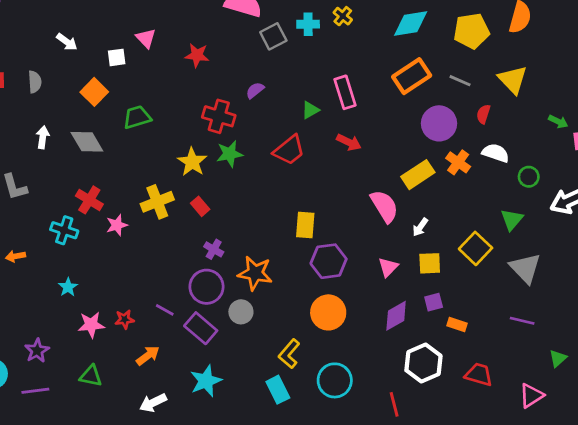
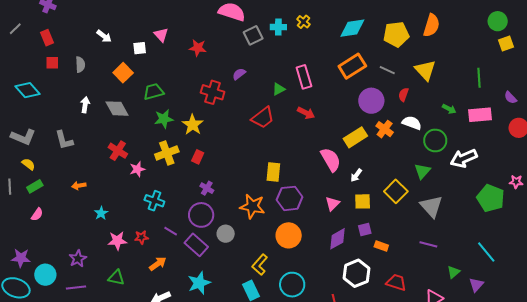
green arrow: (558, 121) -> (449, 109), moved
green star: (230, 154) -> (164, 119), moved
green circle: (529, 177) -> (435, 140), size x1.5
red rectangle: (200, 206) -> (198, 157), turned 64
cyan cross: (64, 230) -> (154, 201), moved
orange arrow: (16, 256) -> (79, 186), moved
orange star: (255, 273) -> (252, 206), moved

